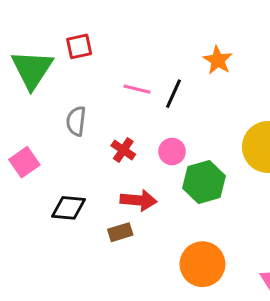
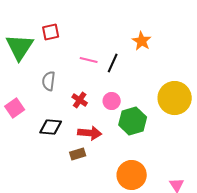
black diamond: (69, 208) -> (51, 127), moved

